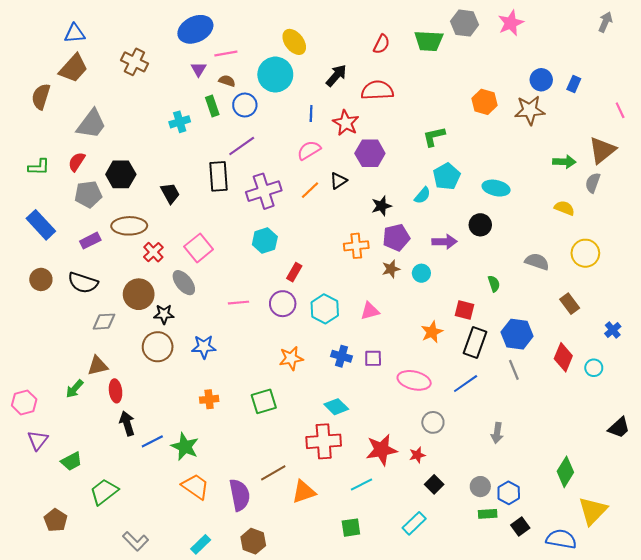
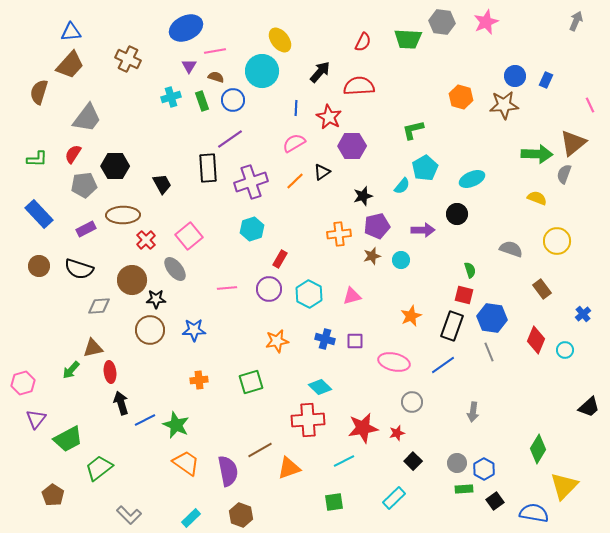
cyan cross: (180, 122) -> (171, 97), moved
green arrow: (564, 162) -> (537, 154), size x1.4
cyan ellipse: (496, 188) -> (472, 179), turned -35
red square: (465, 310) -> (464, 295), moved
green trapezoid: (71, 461) -> (68, 439), size x1.4

